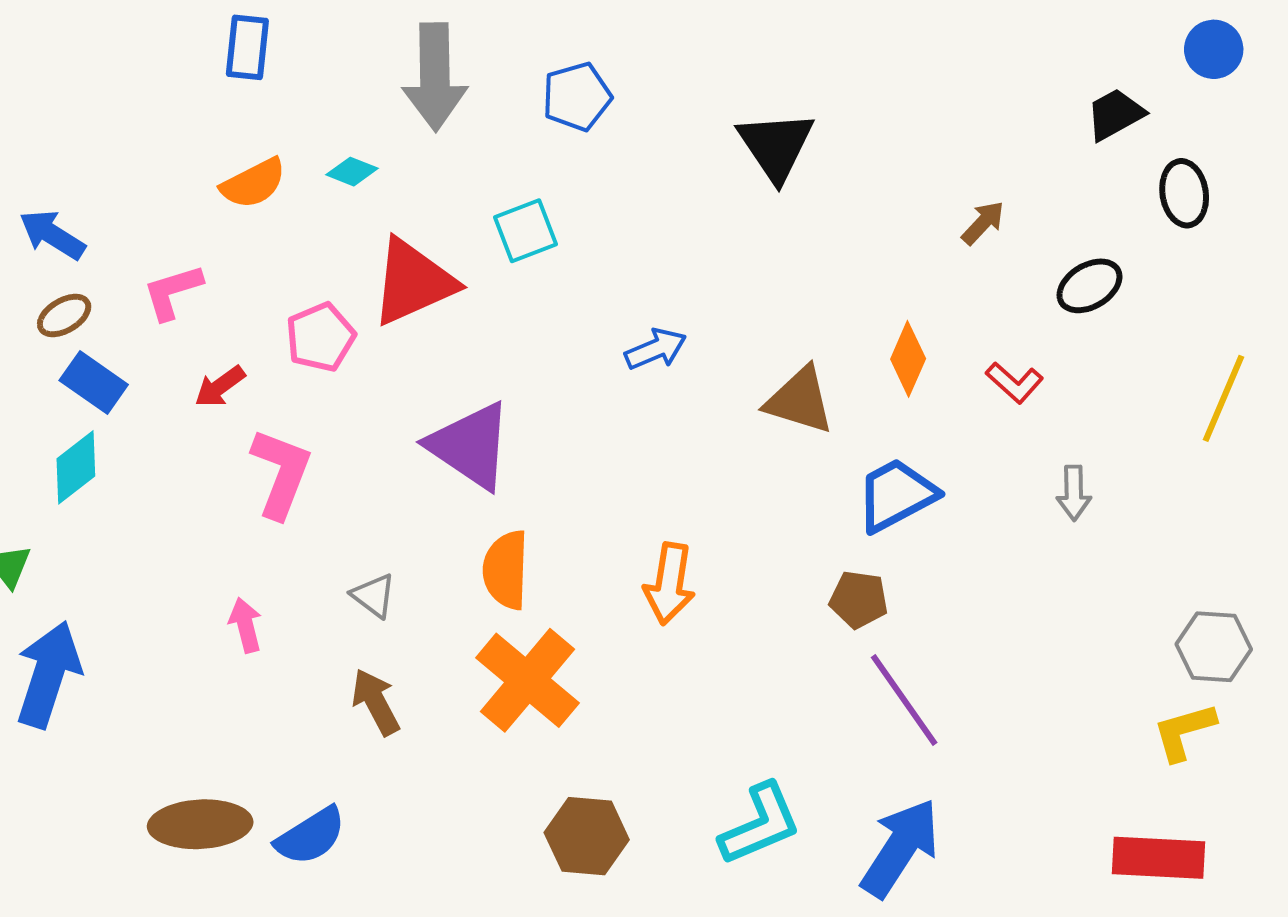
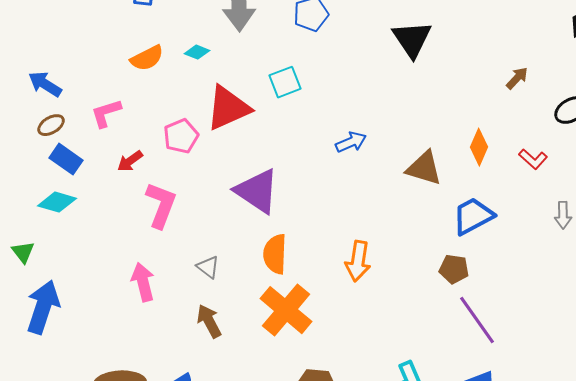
cyan diamond: (76, 467) -> (57, 202), turned 54
pink arrow: (245, 625) -> (143, 282), size x1.4

